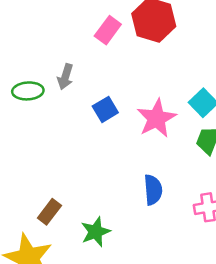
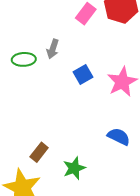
blue semicircle: (153, 190) -> (119, 137), turned -60

